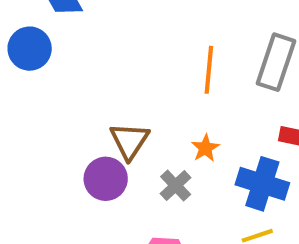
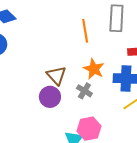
orange star: (205, 148) -> (94, 69), size x1.5

